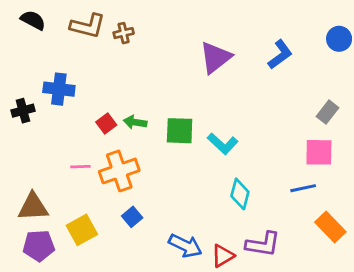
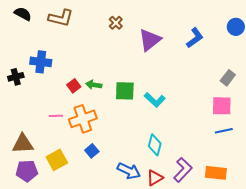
brown cross: (124, 33) -> (116, 23), moved, turned -32
blue line: (303, 188) -> (224, 131), moved
cyan diamond: (240, 194) -> (155, 145), moved
orange rectangle: (330, 227) -> (216, 173), moved, turned -40
purple L-shape: (263, 244) -> (183, 170), turned -55

